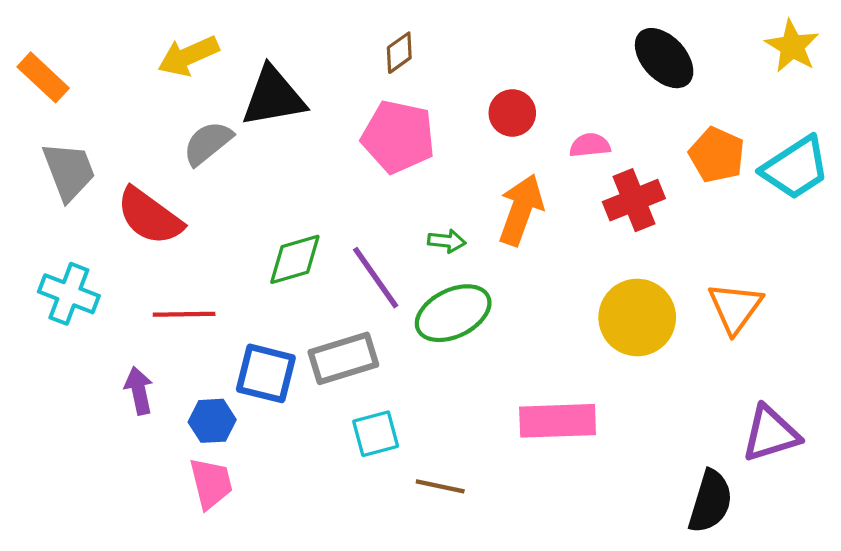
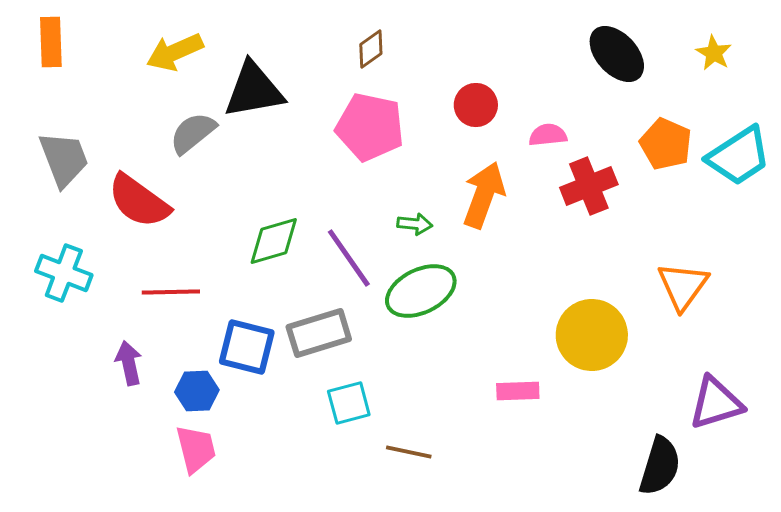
yellow star: (792, 46) -> (714, 53), moved, size x0.7
orange rectangle: (43, 77) -> (51, 42), moved, turned 45
yellow circle: (637, 317) -> (592, 335), moved
pink rectangle: (558, 421) -> (518, 391), size x0.6

